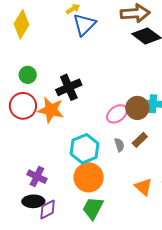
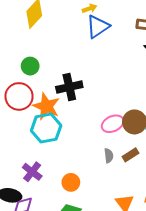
cyan hexagon: (85, 149) -> (46, 128), moved
purple cross: (37, 177) -> (32, 172), moved
orange circle: (89, 177) -> (71, 182), size x0.6

